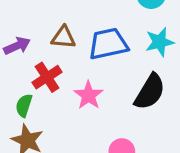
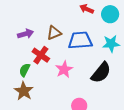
brown triangle: (63, 37) -> (54, 33), turned -35
red cross: (47, 77) -> (41, 55), turned -30

